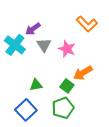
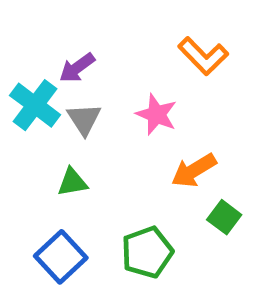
gray triangle: (44, 45) -> (84, 119), moved
green triangle: (36, 85) -> (72, 182), moved
green square: (67, 86) -> (224, 217), moved

